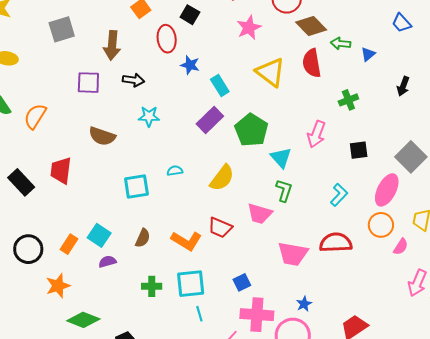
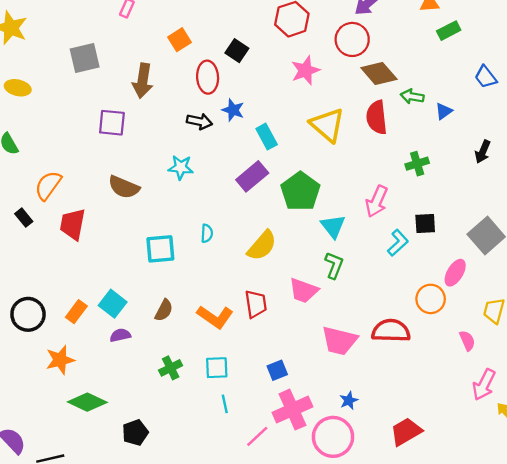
black arrow: (133, 80) -> (199, 121), moved
orange semicircle: (35, 116) -> (48, 185), moved
cyan semicircle: (175, 171) -> (207, 233), turned 98
black rectangle: (21, 182) -> (24, 218), moved, size x0.6
pink ellipse: (387, 190) -> (455, 273), size x0.7
cyan L-shape: (339, 195) -> (398, 243), moved
orange circle: (381, 225) -> (431, 299), moved
red trapezoid: (220, 228) -> (256, 304), turned -125
pink semicircle: (401, 247) -> (467, 341), turned -60
cyan square: (191, 284) -> (217, 368), size x0.7
green cross: (152, 286) -> (171, 368), turned -30
pink cross: (257, 315) -> (292, 410), turned -32

